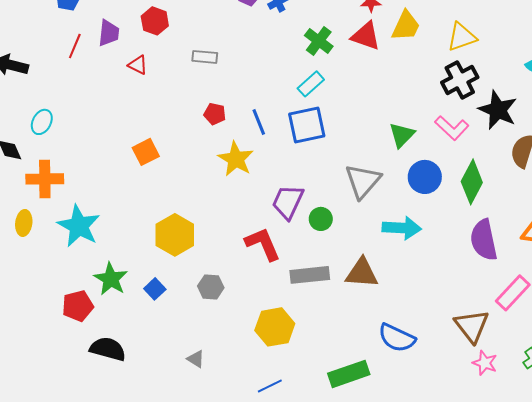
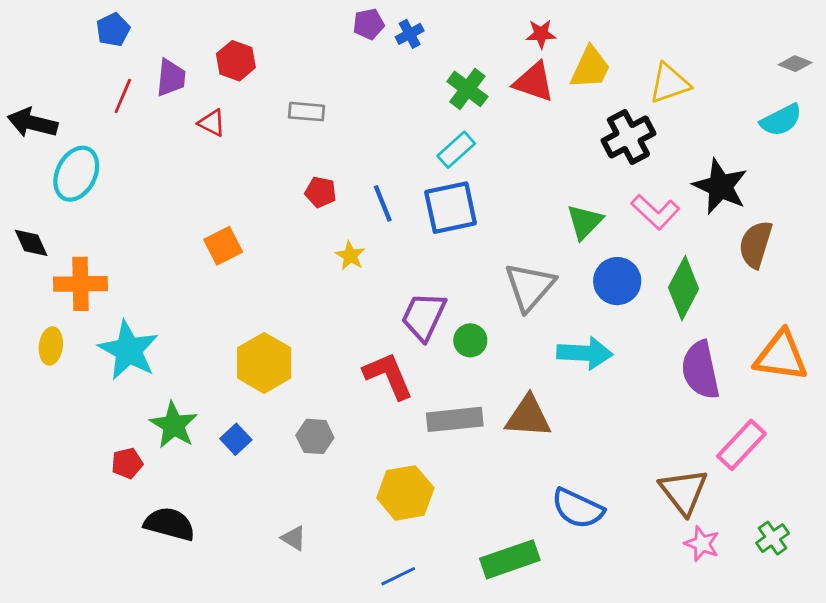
black cross: (460, 80) -> (628, 137), moved
cyan ellipse: (42, 122) -> (76, 174), moved, size x1.5
yellow star: (236, 159) -> (350, 256), size x0.6
red pentagon: (78, 306) -> (127, 463), size x0.7

